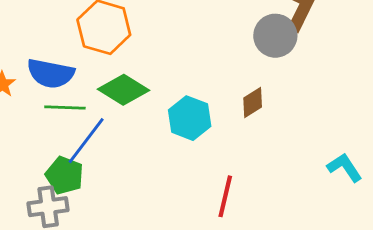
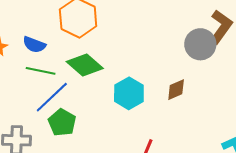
blue semicircle: (51, 73) -> (34, 45), size x0.7
green pentagon: (65, 175) -> (62, 122), moved

